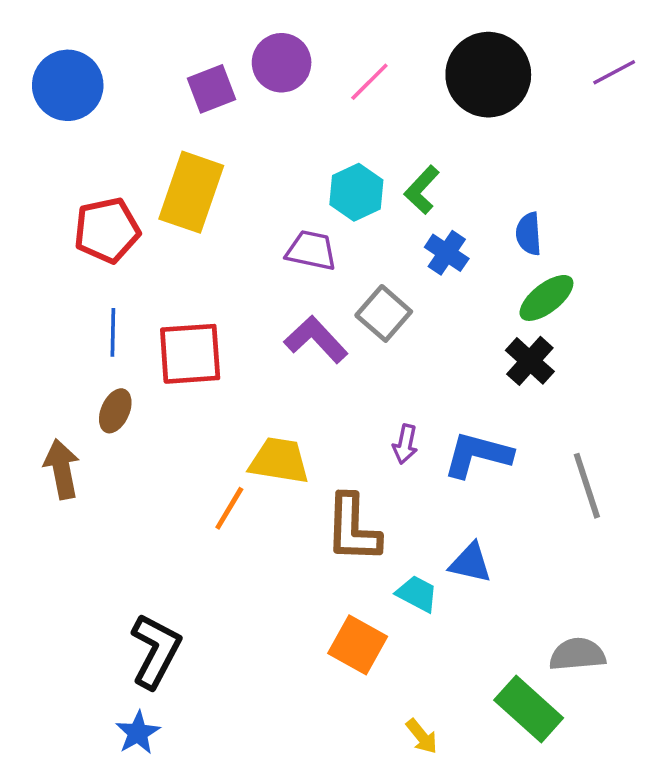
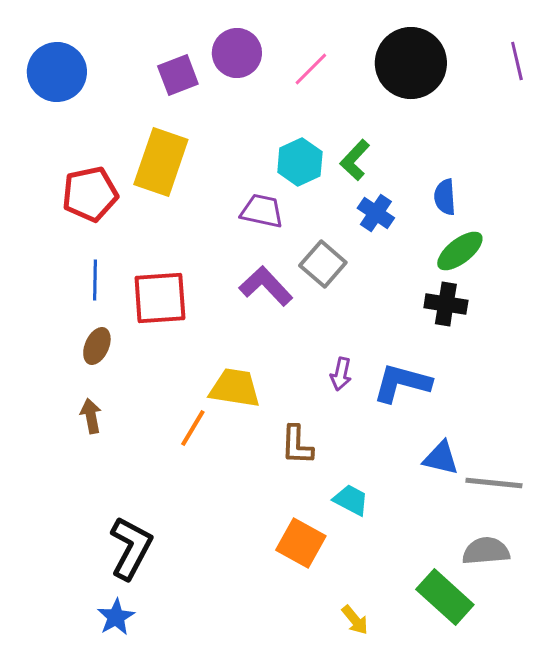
purple line: (614, 72) -> (517, 61), turned -75
black cross: (530, 361) -> (446, 304), turned -33
brown arrow: (62, 469) -> (91, 416), moved, size x0.7
gray line: (587, 486) -> (494, 483), moved, turned -66
brown L-shape: (353, 528) -> (297, 445), size x0.7
blue triangle: (470, 563) -> (441, 458), moved

